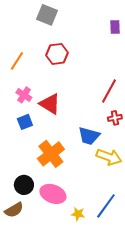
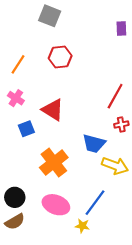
pink cross: (24, 95) -> (16, 98), moved
black circle: (24, 185) -> (15, 197), moved
blue line: (106, 206) -> (95, 203), moved

